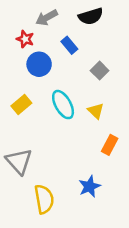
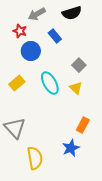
gray square: (100, 71) -> (79, 65), moved
orange rectangle: (110, 145) -> (83, 125), moved

